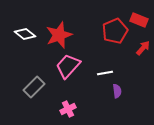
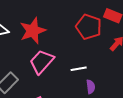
red pentagon: (115, 31) -> (89, 27), turned -30

